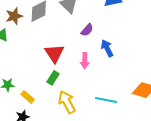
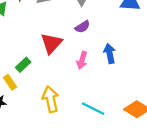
purple semicircle: (87, 30) -> (82, 27), moved
green rectangle: (53, 78) -> (23, 65), moved

